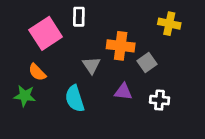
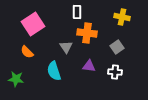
white rectangle: (79, 17) -> (77, 12), moved
gray square: (147, 63) -> (117, 47), moved
green star: (25, 96) -> (16, 79), moved

